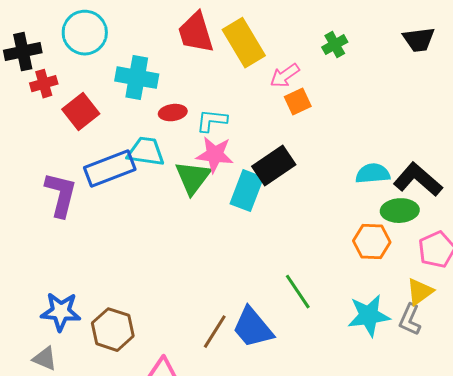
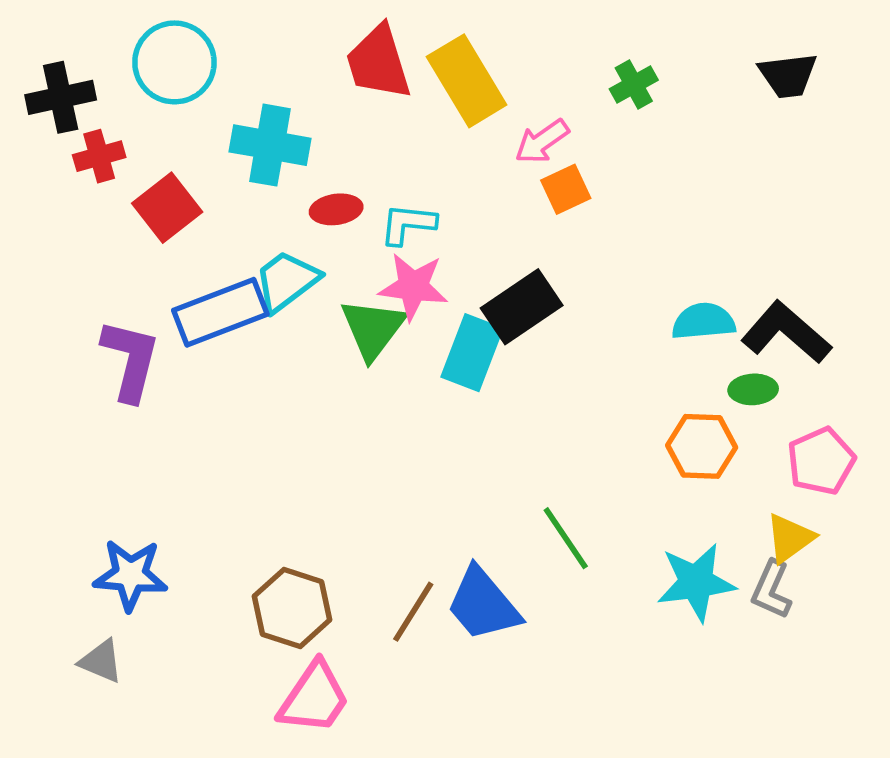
cyan trapezoid: (146, 152) -> (287, 281), turned -45
green ellipse: (400, 211) -> (753, 389), size x0.7
brown hexagon: (113, 330) -> (292, 608), moved

